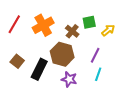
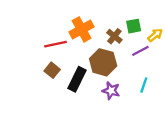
red line: (14, 24) -> (55, 44), moved, turned 48
purple line: (95, 55) -> (140, 51), moved, turned 35

